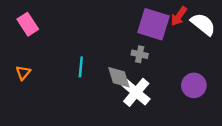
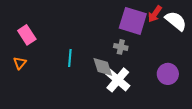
pink rectangle: (28, 24) -> (27, 35), moved

